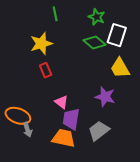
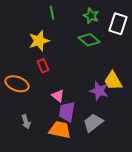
white rectangle: (117, 35) -> (118, 24), moved
yellow trapezoid: (120, 68) -> (113, 81), moved
orange ellipse: (18, 116) -> (17, 84), moved

